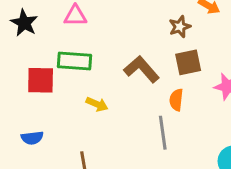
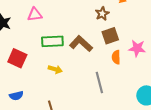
green rectangle: (75, 61) -> (52, 41), moved
red square: (41, 80) -> (17, 58), turned 30
orange semicircle: (176, 100) -> (116, 57), moved

